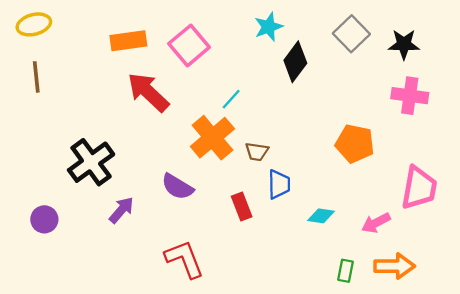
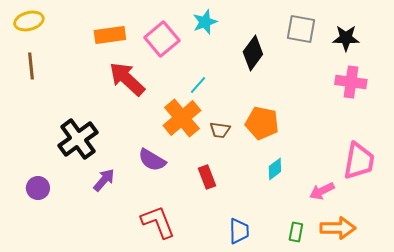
cyan star: (268, 27) -> (205, 22), moved
gray square: (351, 34) -> (301, 29), turned -36
orange pentagon: (355, 143) -> (262, 123), moved
blue trapezoid: (279, 184) -> (239, 231), moved
cyan diamond: (321, 216) -> (275, 169), moved, turned -45

